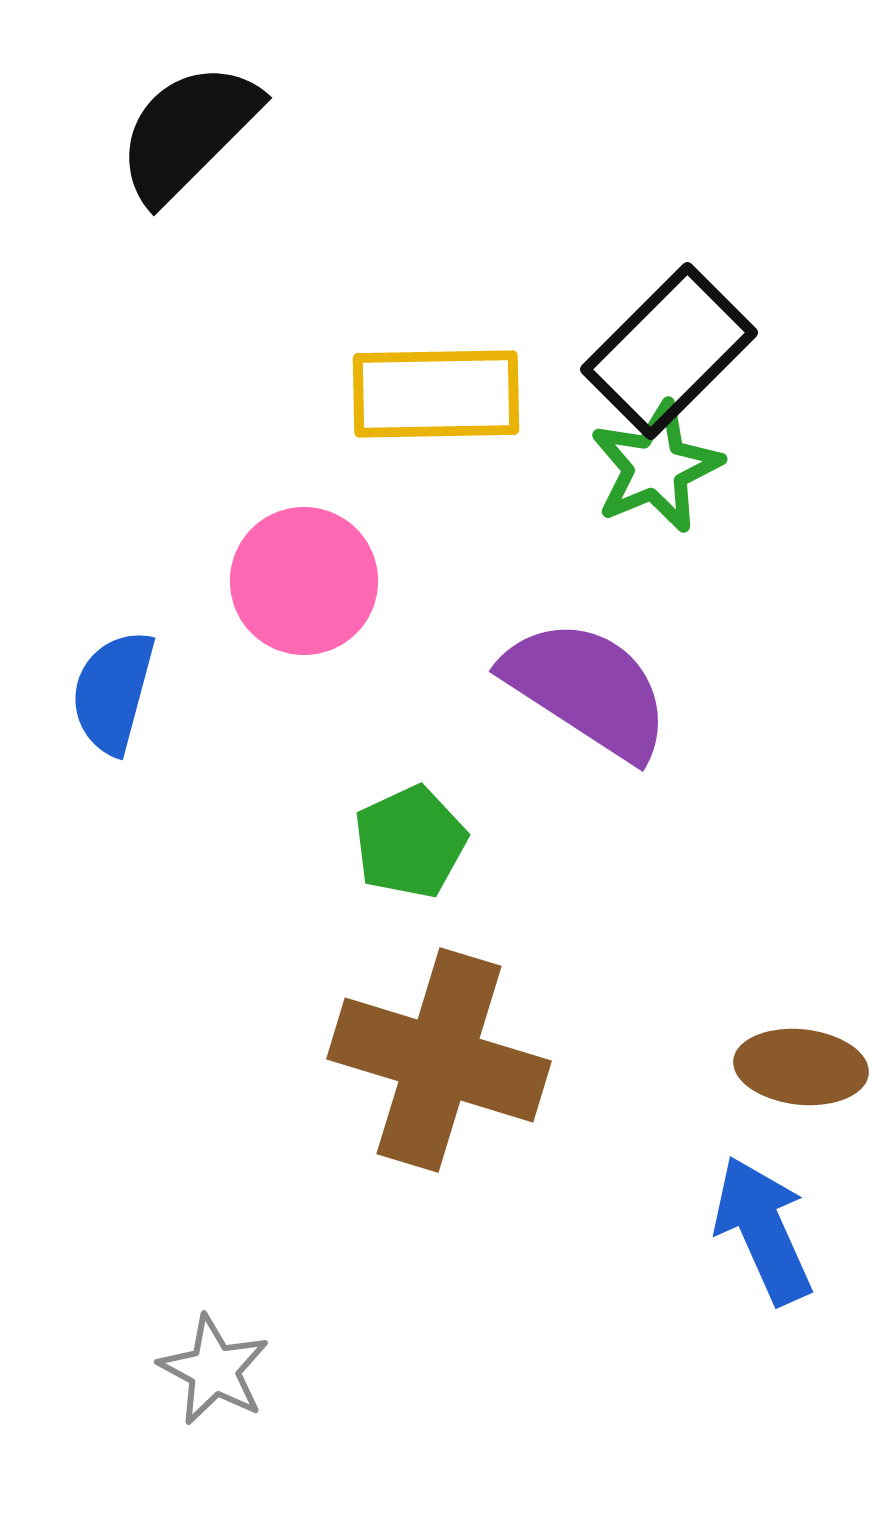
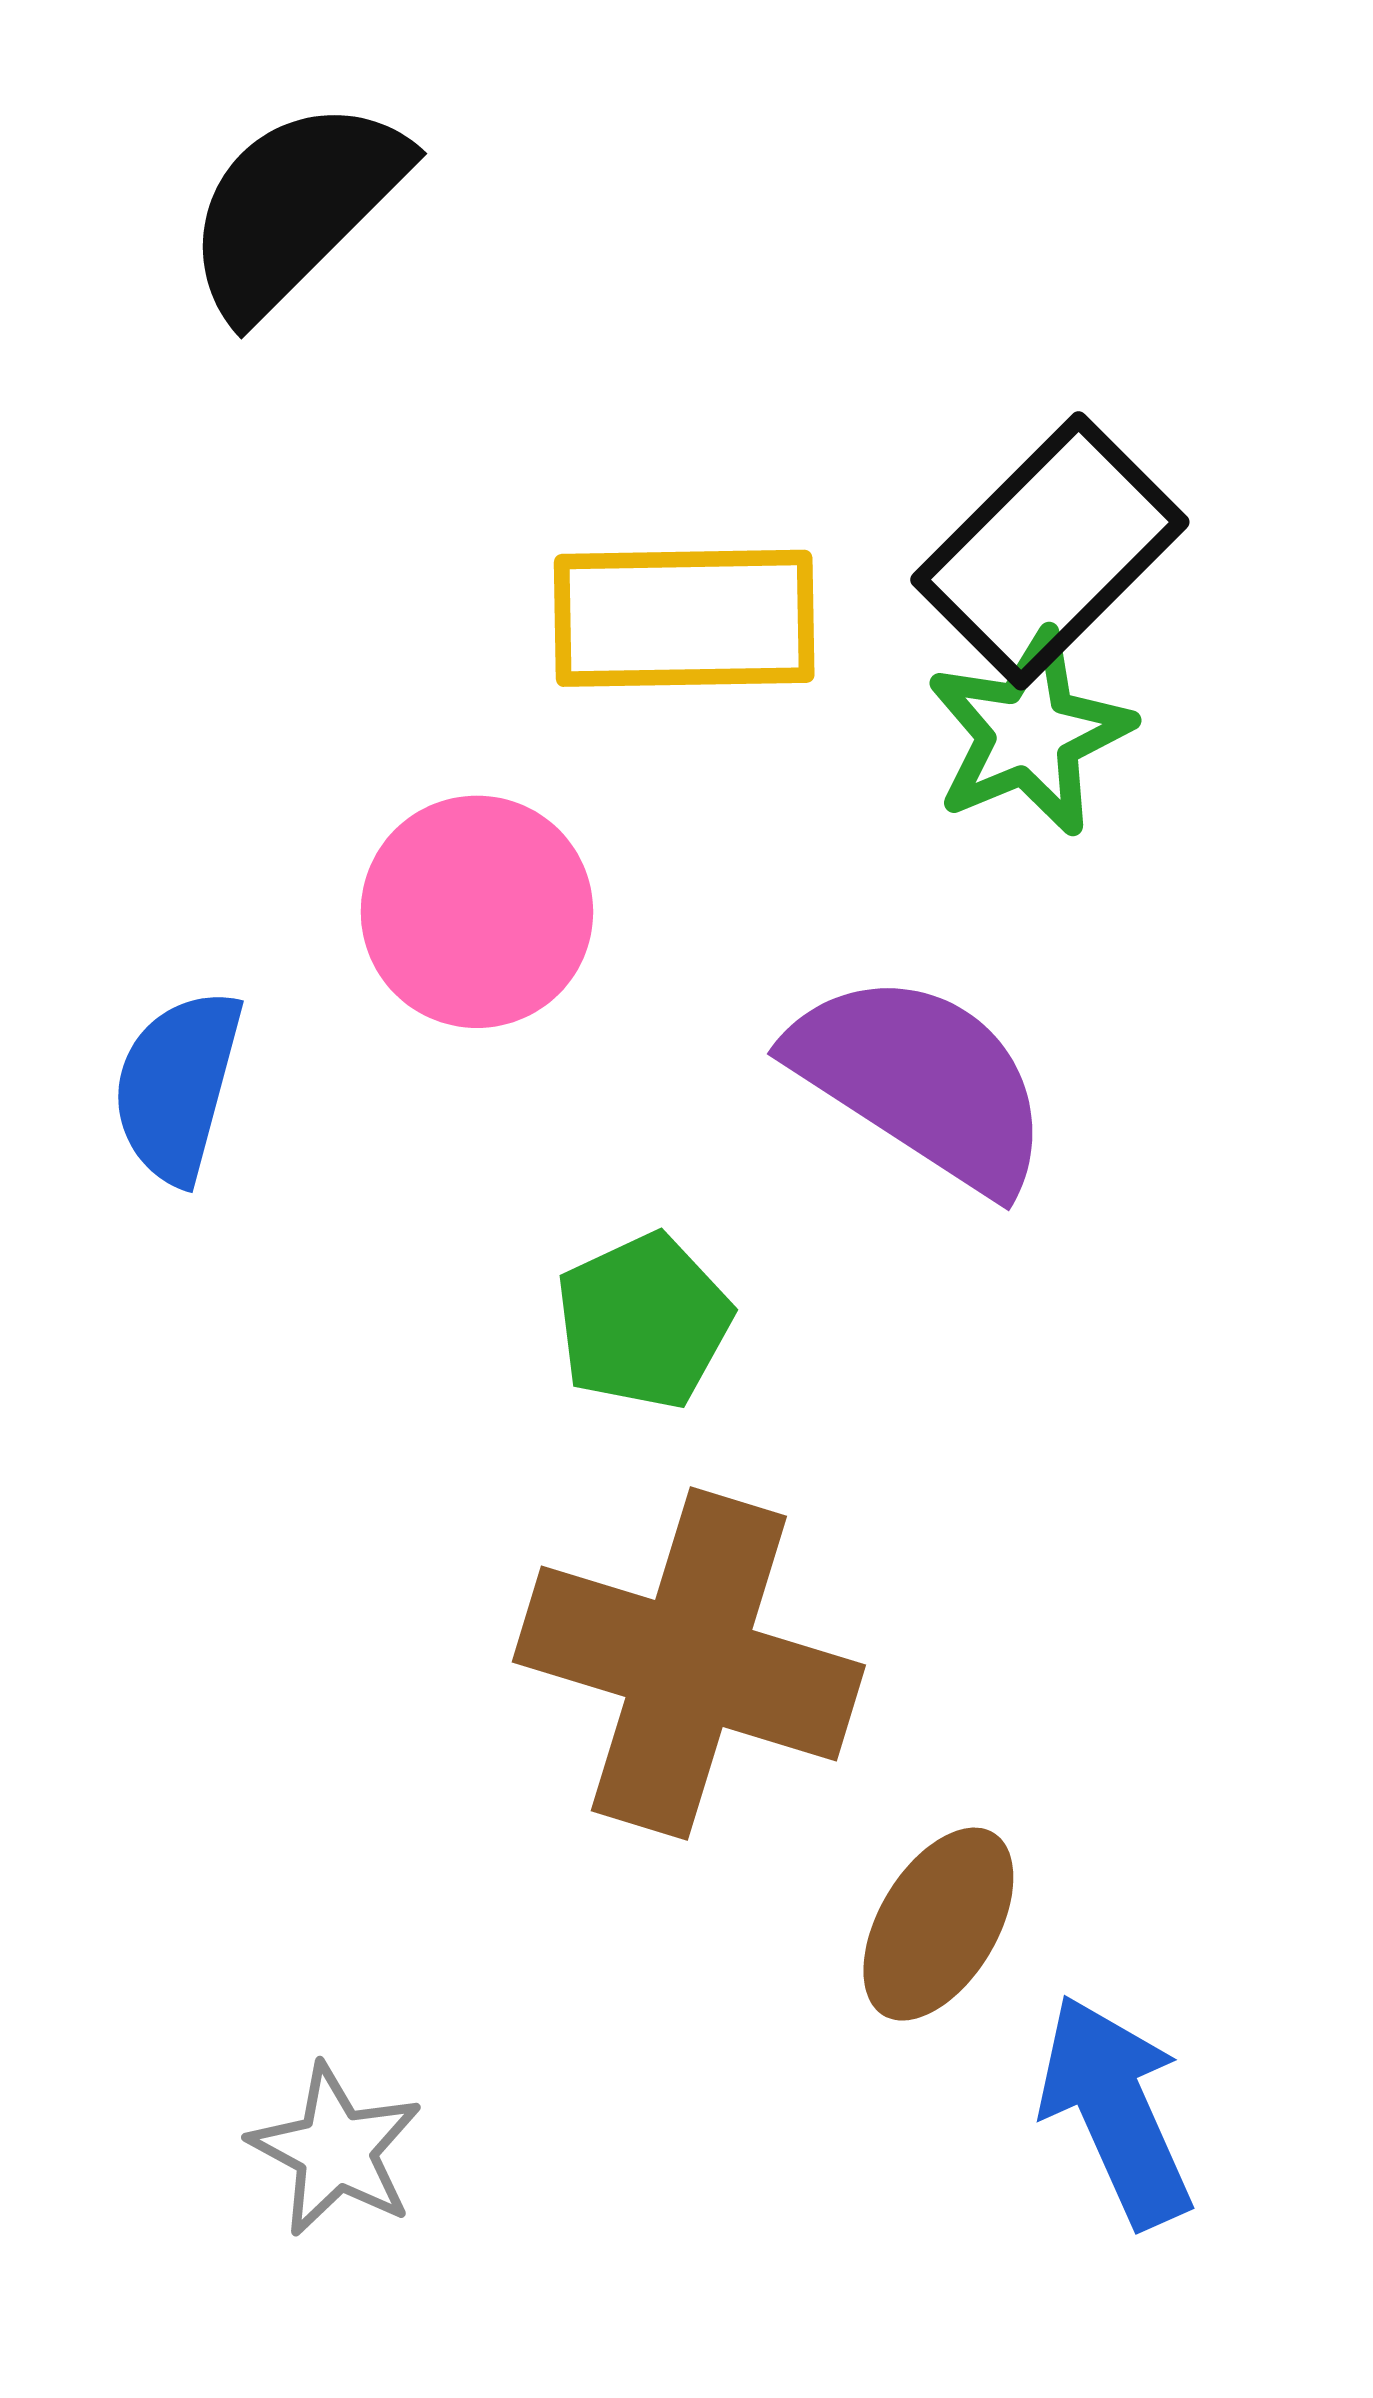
brown ellipse: (801, 1067) -> (938, 1924), moved, turned -65
blue arrow: (763, 1230) -> (1116, 2111), moved

